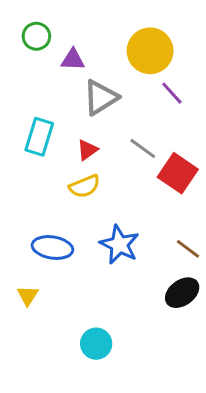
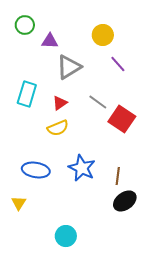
yellow circle: (150, 51) -> (103, 35), size x0.7
brown line: (188, 249) -> (118, 176), moved, turned 60

